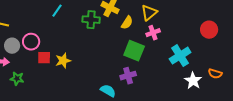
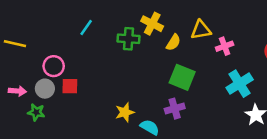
yellow triangle: (149, 13) -> (201, 30), turned 30
pink cross: (153, 33) -> (225, 46), moved
gray circle: (12, 46) -> (45, 89), moved
yellow star: (63, 61) -> (125, 112), moved

